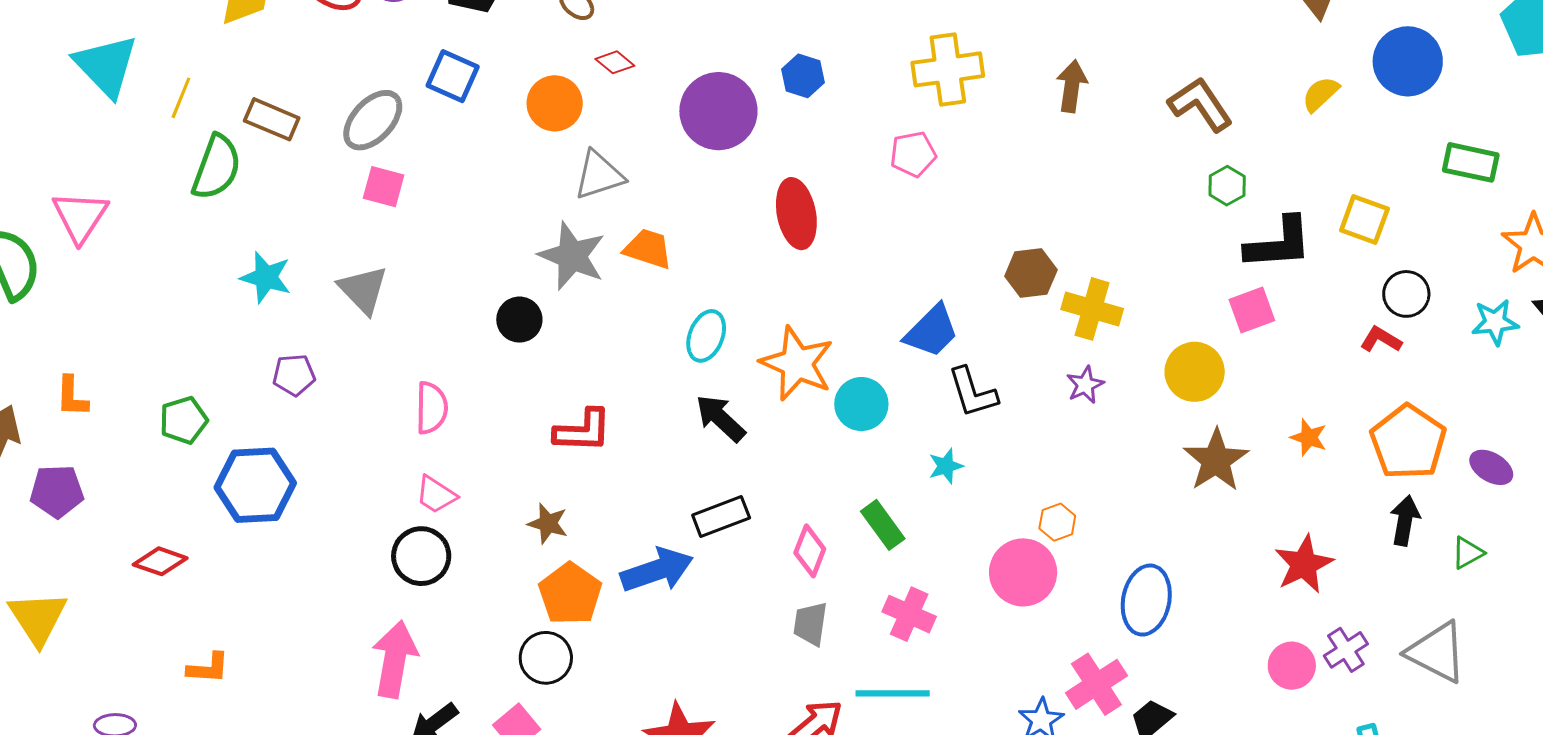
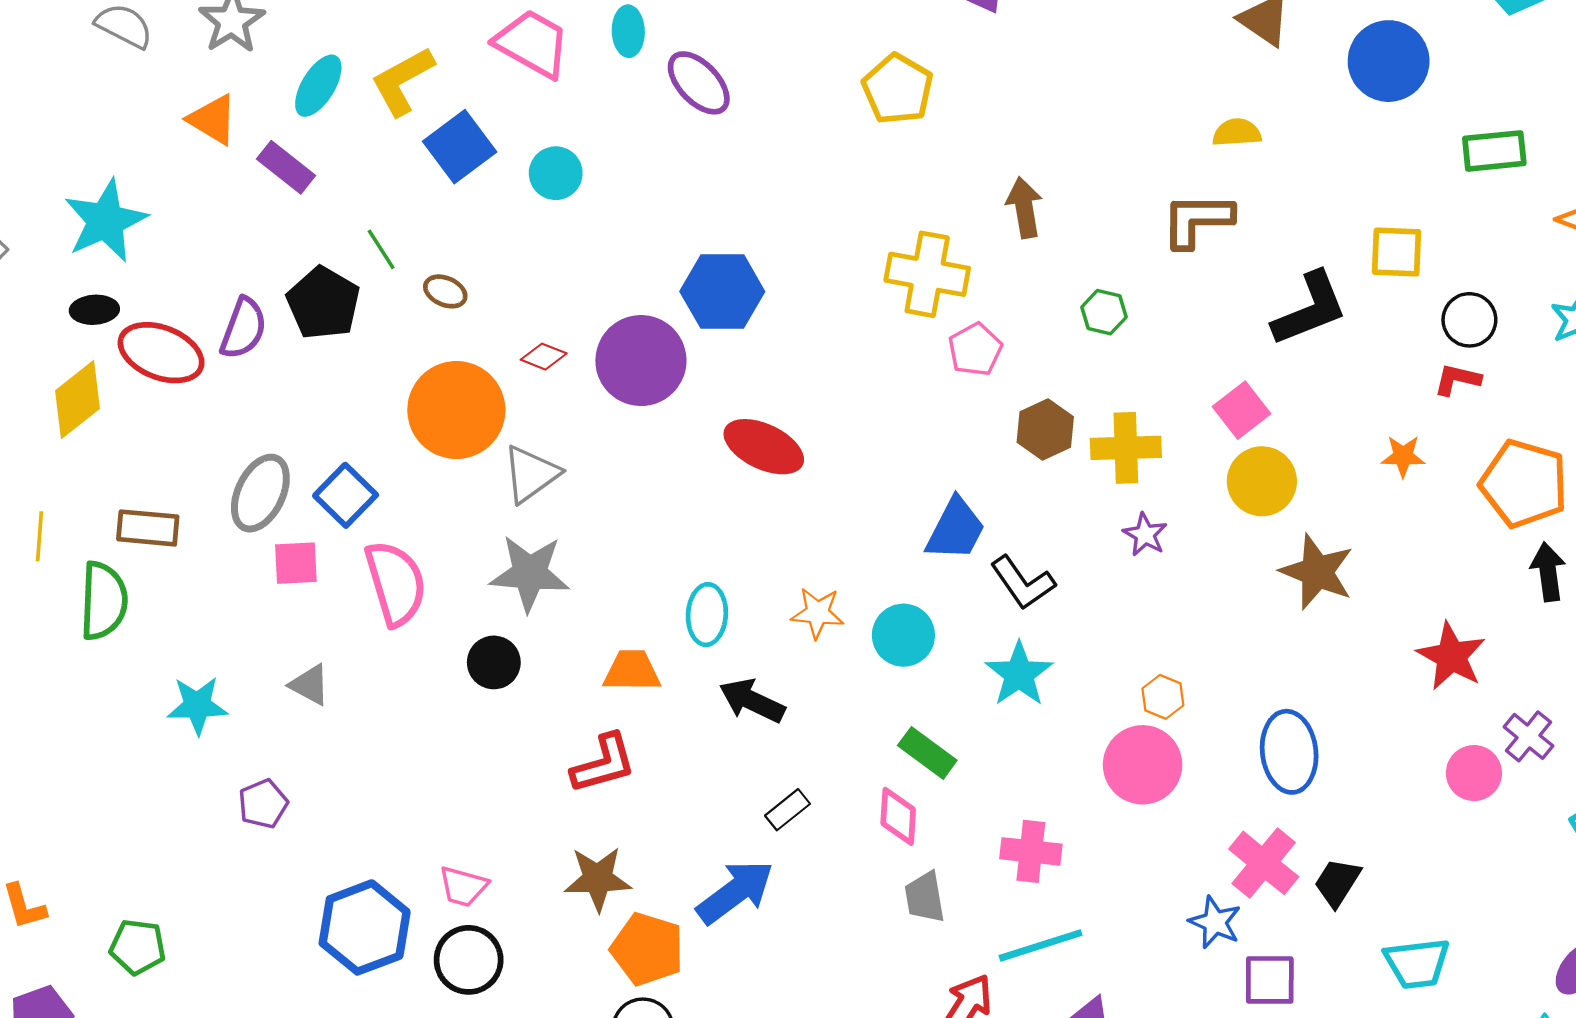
red diamond: (615, 62) -> (544, 357), moved
yellow cross: (948, 69) -> (927, 274), moved, turned 36
blue square: (453, 76) -> (346, 495), moved, turned 38
blue hexagon: (803, 76) -> (722, 291), size x1.6
yellow semicircle: (1321, 94) -> (1237, 133), moved, turned 57
orange circle: (555, 103) -> (456, 410), size x1.5
brown L-shape: (1200, 104) -> (1197, 220), moved, turned -38
pink pentagon: (913, 154) -> (975, 349), moved
green hexagon: (1227, 186) -> (1104, 312), moved
red ellipse: (796, 214) -> (764, 447), turned -36
orange trapezoid: (648, 249) -> (632, 671), moved
gray triangle: (363, 290) -> (310, 685), size x0.7
pink square: (1252, 310) -> (1242, 410), moved
orange star: (797, 363) -> (818, 613), size x0.6
pink semicircle: (432, 408) -> (396, 583), moved, size x1.4
green pentagon: (184, 420) -> (138, 947), moved, turned -30
orange star: (1309, 437) -> (1403, 456), moved
cyan star: (946, 466) -> (1019, 674), size x1.6
blue hexagon: (255, 485) -> (365, 927), moved
black rectangle: (721, 516) -> (787, 810), size x0.7
brown star: (548, 523) -> (598, 879), size x1.4
green rectangle: (883, 525) -> (927, 753), moved

